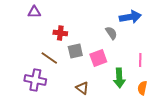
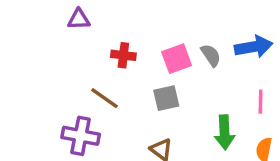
blue arrow: (130, 17) -> (254, 47), moved
gray square: (75, 51) -> (166, 98), moved
pink square: (98, 58) -> (177, 59), moved

